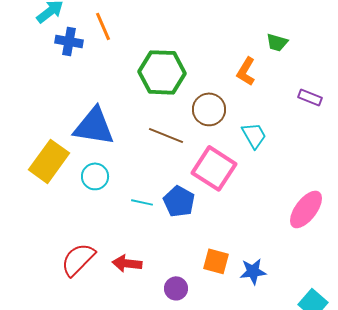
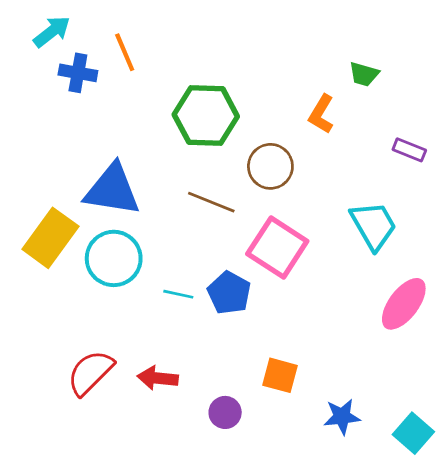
cyan trapezoid: (254, 135) -> (374, 225), moved, size x1.4
cyan circle: (95, 176) -> (114, 258), size x1.5
blue star: (253, 271) -> (342, 417), moved

